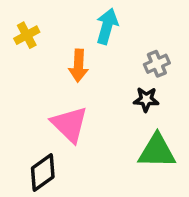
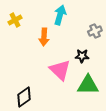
gray cross: (157, 64) -> (95, 31), moved
pink triangle: (70, 124) -> (60, 70), moved

